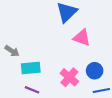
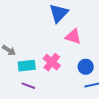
pink cross: (69, 77) -> (52, 62), moved

